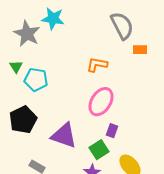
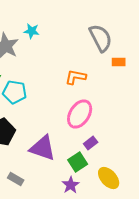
cyan star: (53, 19) -> (32, 31), size x0.7
purple rectangle: (112, 131) -> (91, 143), turned 32

